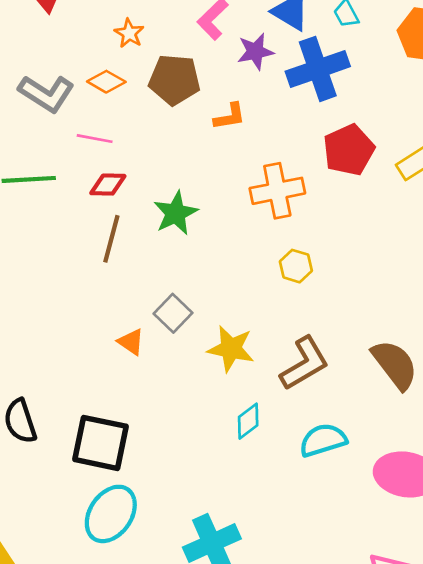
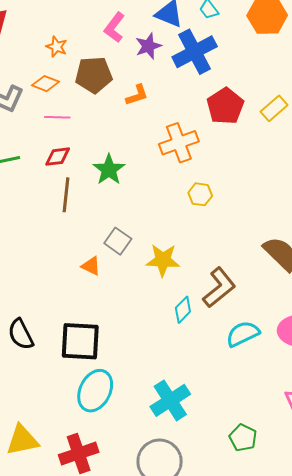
pink line: (95, 139) -> (57, 117), moved
brown L-shape: (304, 363) -> (219, 288), moved
cyan semicircle: (323, 440) -> (243, 334), moved

